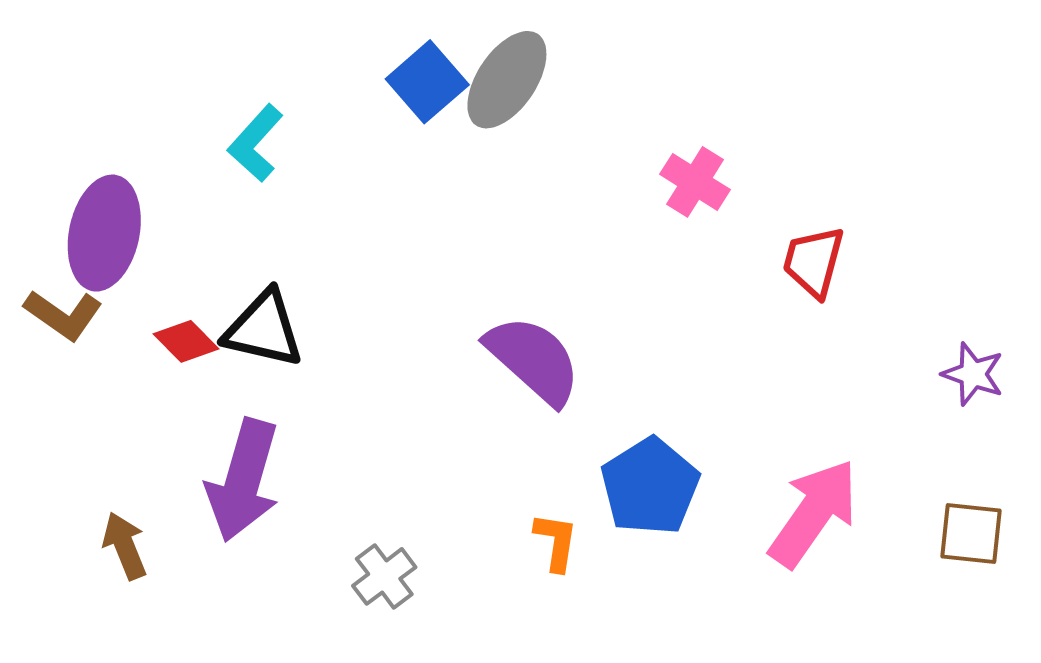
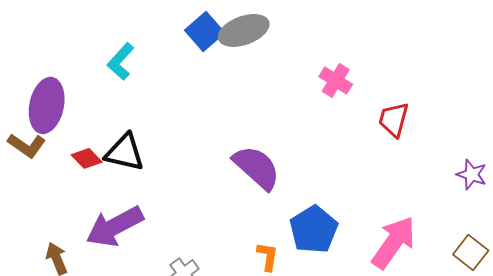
gray ellipse: (507, 80) -> (244, 30), turned 36
purple arrow: (243, 480) -> (115, 226), turned 46
brown square: (971, 534) -> (471, 252), turned 32

